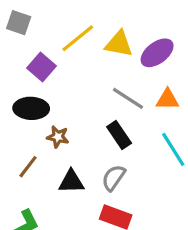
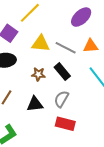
yellow triangle: (119, 44) -> (41, 44), moved
brown star: (58, 137) -> (38, 74), moved

